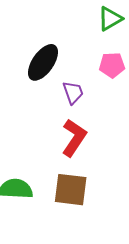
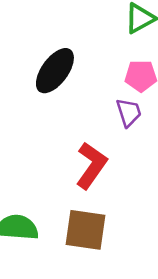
purple trapezoid: (73, 92) -> (129, 112), moved

